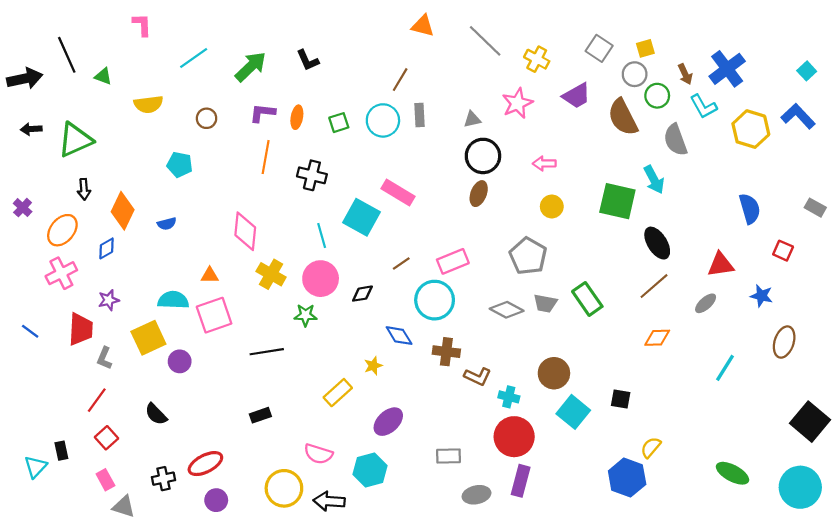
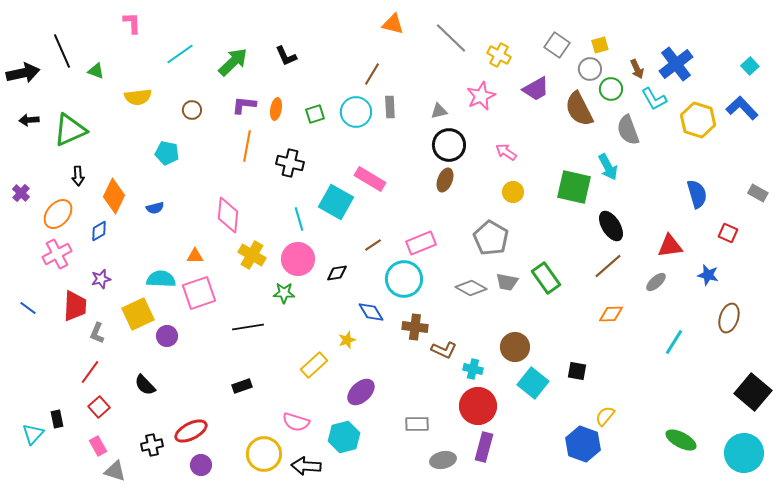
pink arrow: (544, 163) -> (506, 152), turned 35

